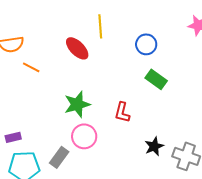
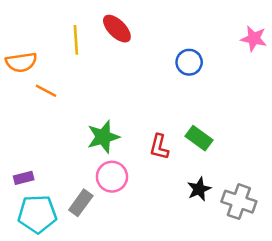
yellow line: (100, 26) -> (76, 40), moved
red ellipse: (77, 48) -> (117, 29), moved
green rectangle: (156, 79) -> (199, 138), moved

